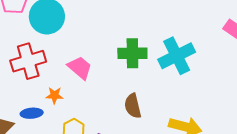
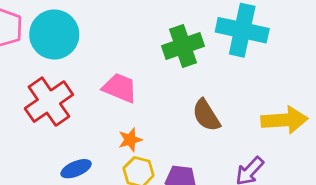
cyan cross: (177, 56) -> (242, 30), turned -33
orange star: (54, 95) -> (130, 140), moved

